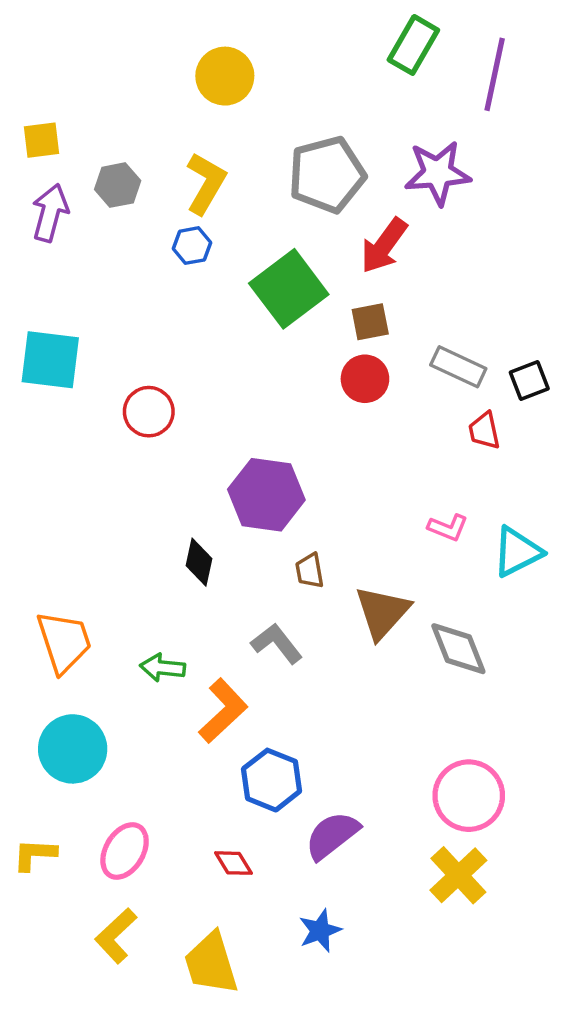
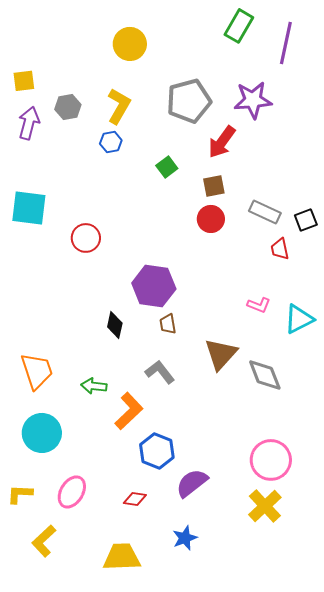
green square: (289, 289) -> (167, 167), size x0.5
brown trapezoid: (310, 571) -> (168, 324), moved
red diamond: (234, 863) -> (135, 499), turned -50
yellow L-shape: (116, 936) -> (44, 541), moved
yellow trapezoid: (211, 963) -> (122, 557), turned 105

